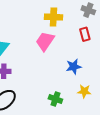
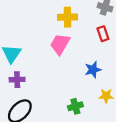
green cross: (55, 99) -> (75, 106), turned -32

